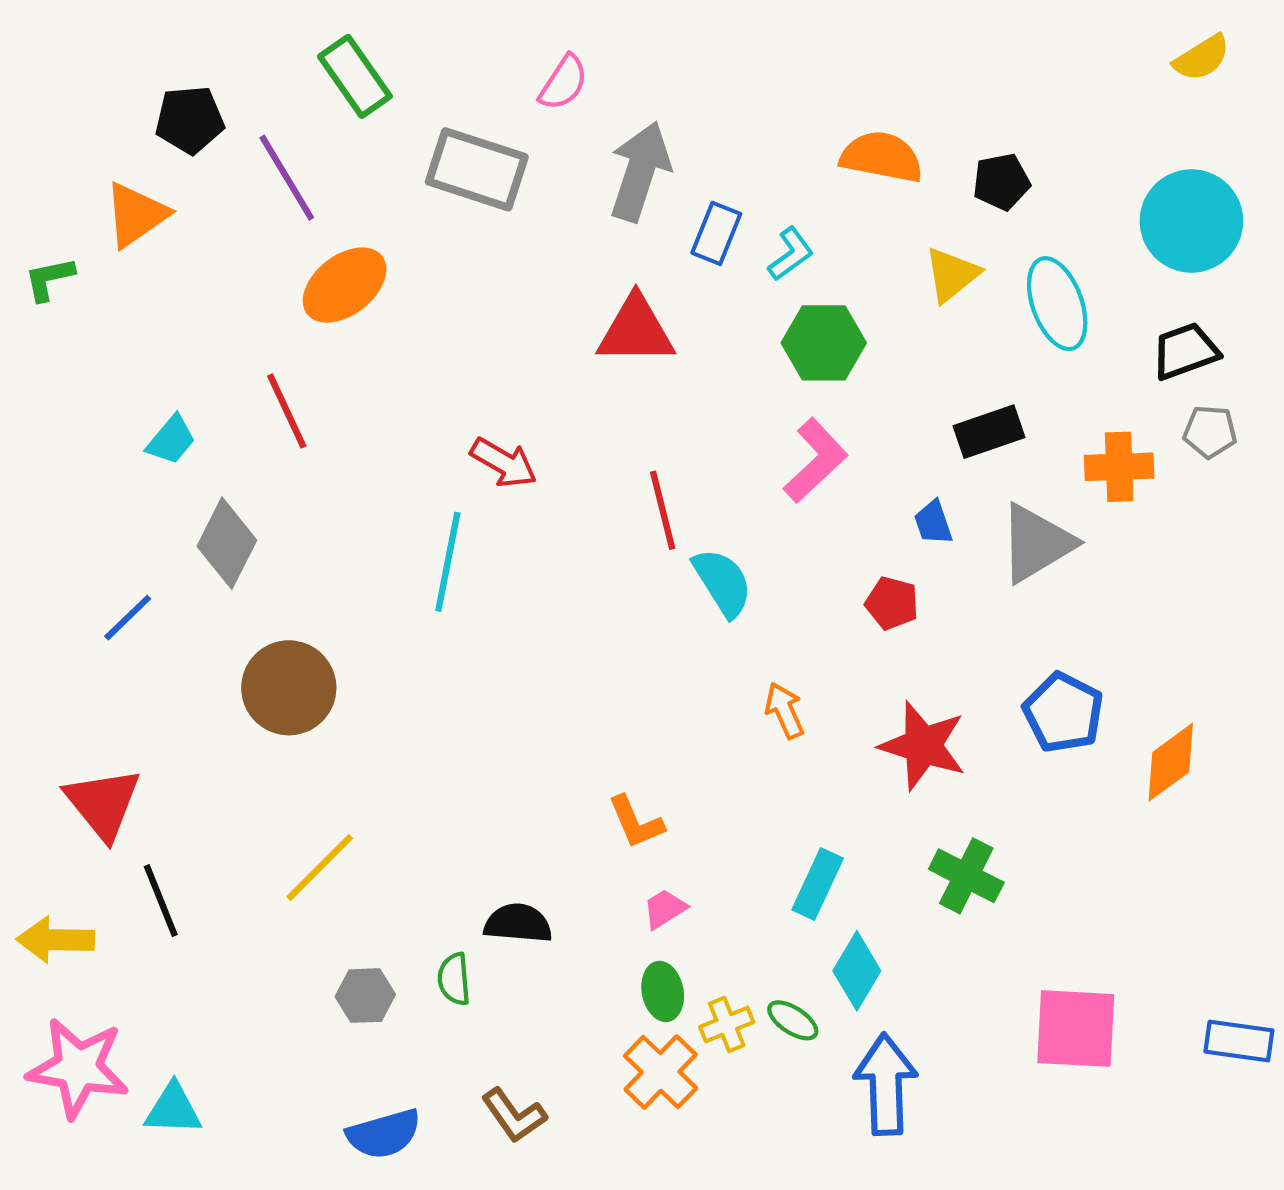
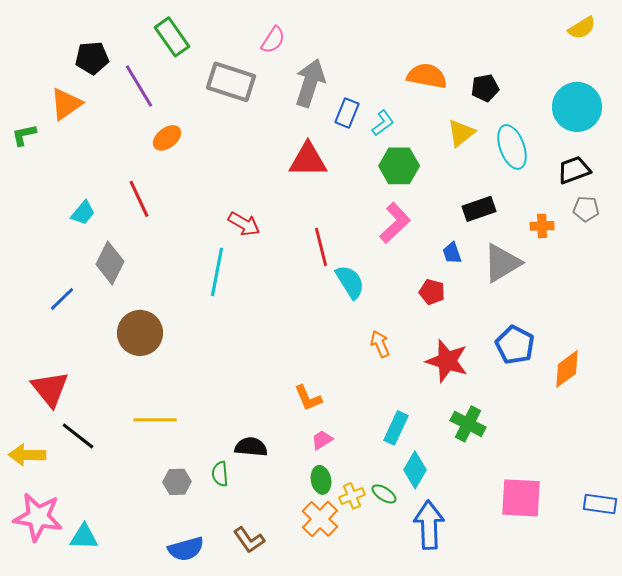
orange ellipse: (345, 285) -> (167, 138), size x0.7
orange cross: (1119, 467) -> (542, 226), size x0.7
yellow line: (320, 868) -> (155, 420), turned 45
black line: (161, 901) -> (78, 436), turned -30

